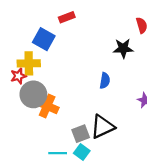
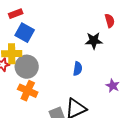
red rectangle: (67, 17) -> (16, 14), moved
gray circle: (33, 94) -> (27, 67), moved

